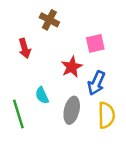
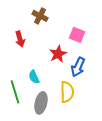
pink square: (95, 43) -> (77, 35), turned 35
gray ellipse: (72, 110) -> (41, 103), moved
yellow semicircle: (106, 115) -> (67, 92), moved

